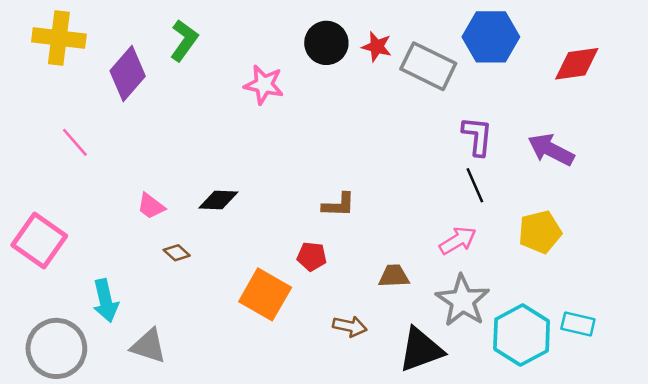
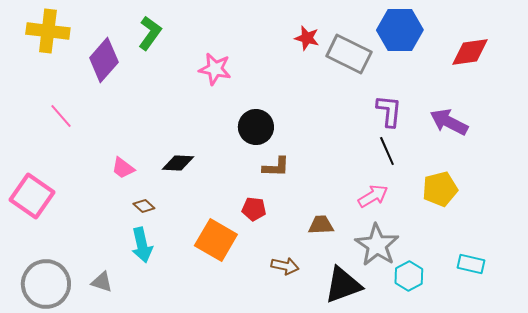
black circle: (326, 43) -> (256, 127), moved
cyan arrow: (106, 301) -> (142, 245), moved
cyan hexagon: (522, 335) -> (409, 276), moved, size x0.6
gray triangle: (148, 346) -> (102, 282), moved, size x0.7

